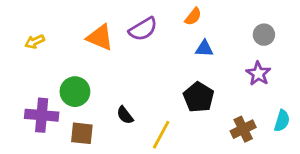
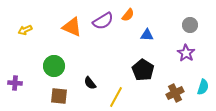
orange semicircle: (193, 17) -> (128, 15), moved
purple cross: (42, 115) -> (15, 83), moved, size x0.6

